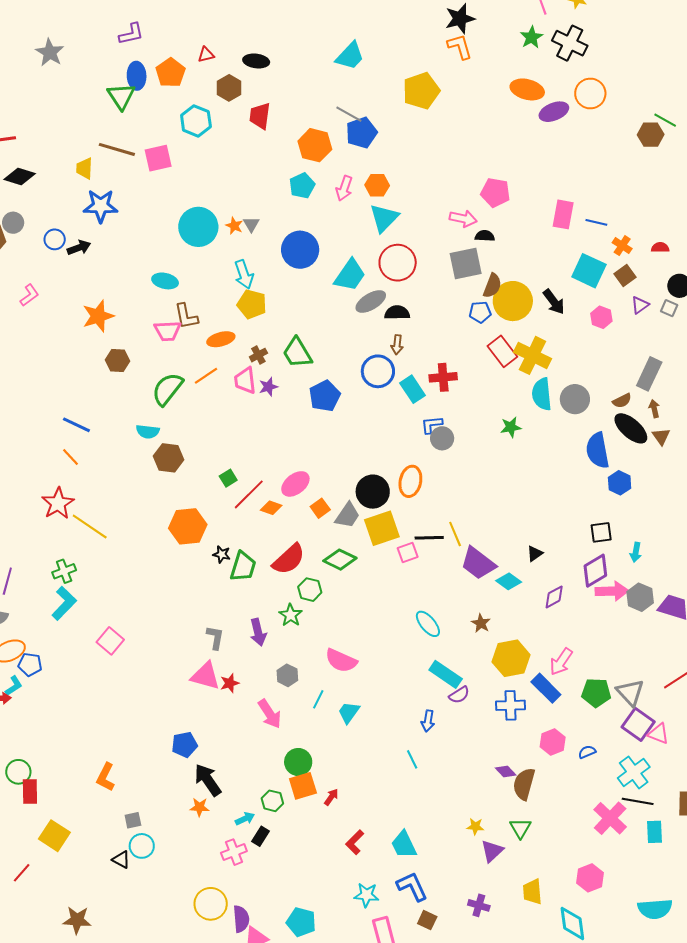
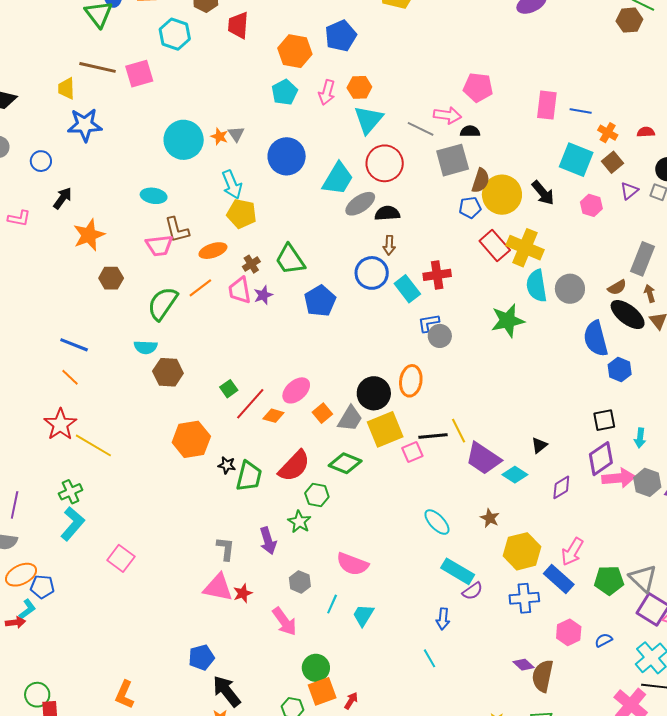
gray line: (349, 114) -> (421, 129), moved
black arrow: (79, 248) -> (62, 198), moved, turned -30
pink L-shape: (29, 295) -> (19, 218), turned 50
green star: (511, 427) -> (508, 321), size x1.6

